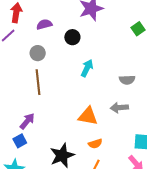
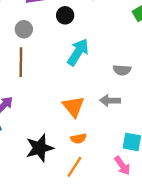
cyan arrow: (87, 68) -> (78, 52), size x1.4
orange triangle: (88, 116) -> (73, 107), turned 35

